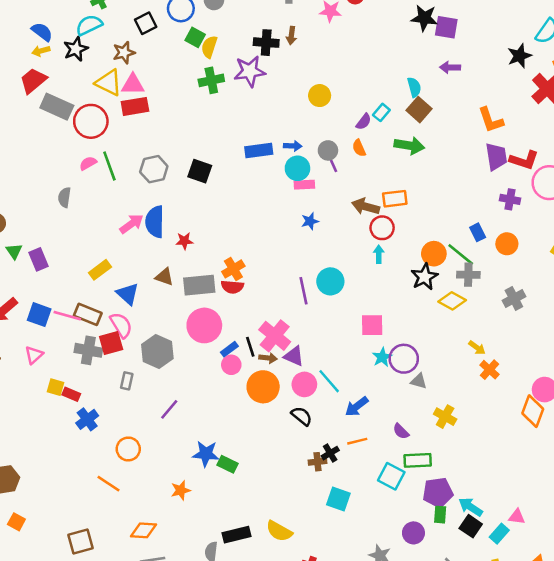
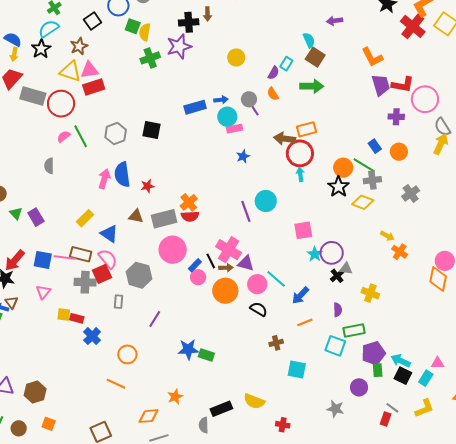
yellow arrow: (41, 51) -> (14, 54), turned -56
pink arrow: (131, 224) -> (104, 179), turned -30
red circle: (382, 228) -> (300, 153), size x1.4
purple semicircle: (401, 431) -> (338, 310), turned -128
black cross: (330, 453) -> (337, 276), moved
orange star: (181, 490) -> (175, 397), moved

